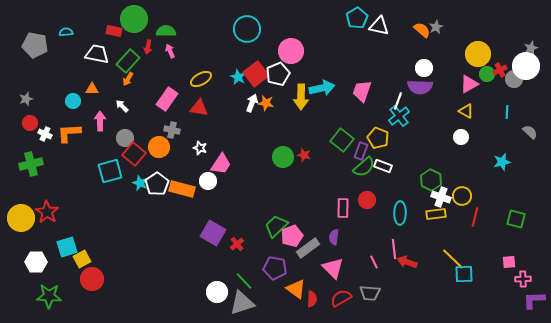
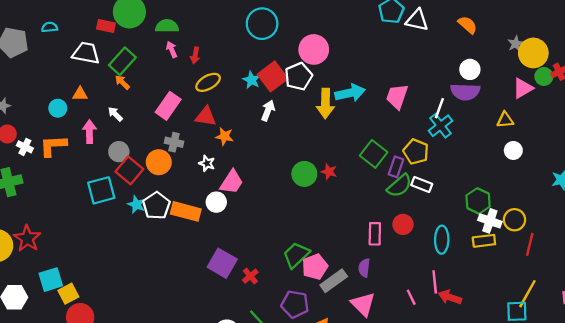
gray star: (436, 27) -> (516, 44), moved
red arrow: (148, 47) -> (195, 55), moved
orange arrow: (128, 79) -> (122, 82), turned 104
orange star: (266, 103) -> (224, 136), moved
yellow triangle: (466, 111) -> (505, 120), moved, turned -35
yellow line: (453, 259) -> (527, 294), moved, turned 75

